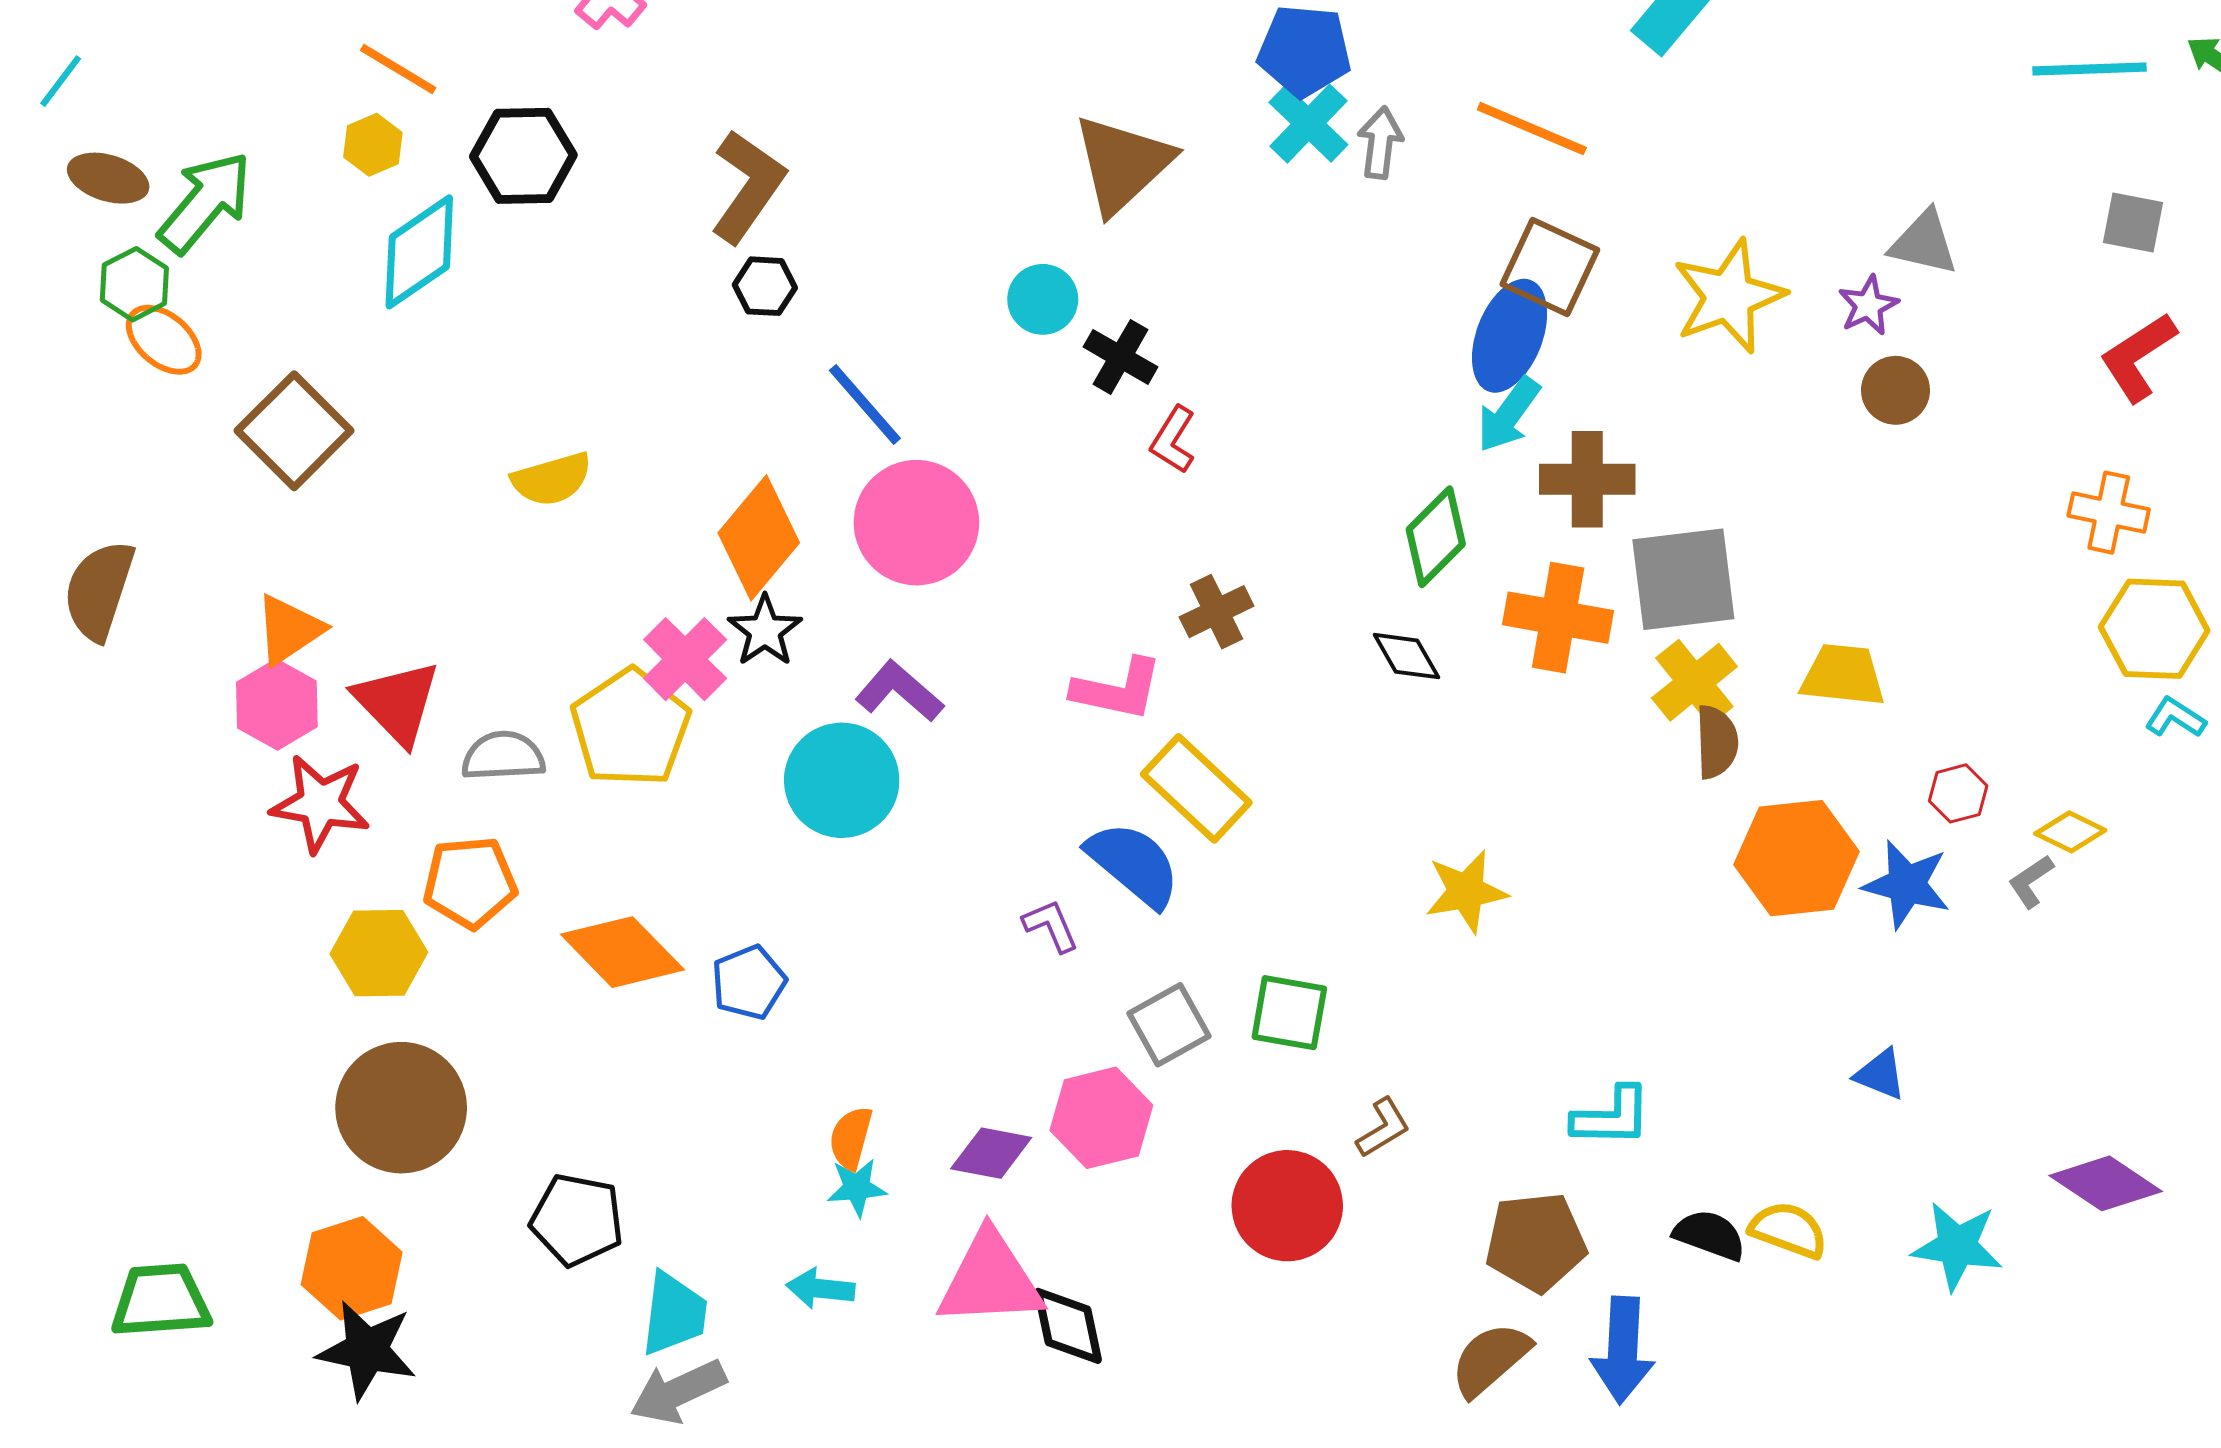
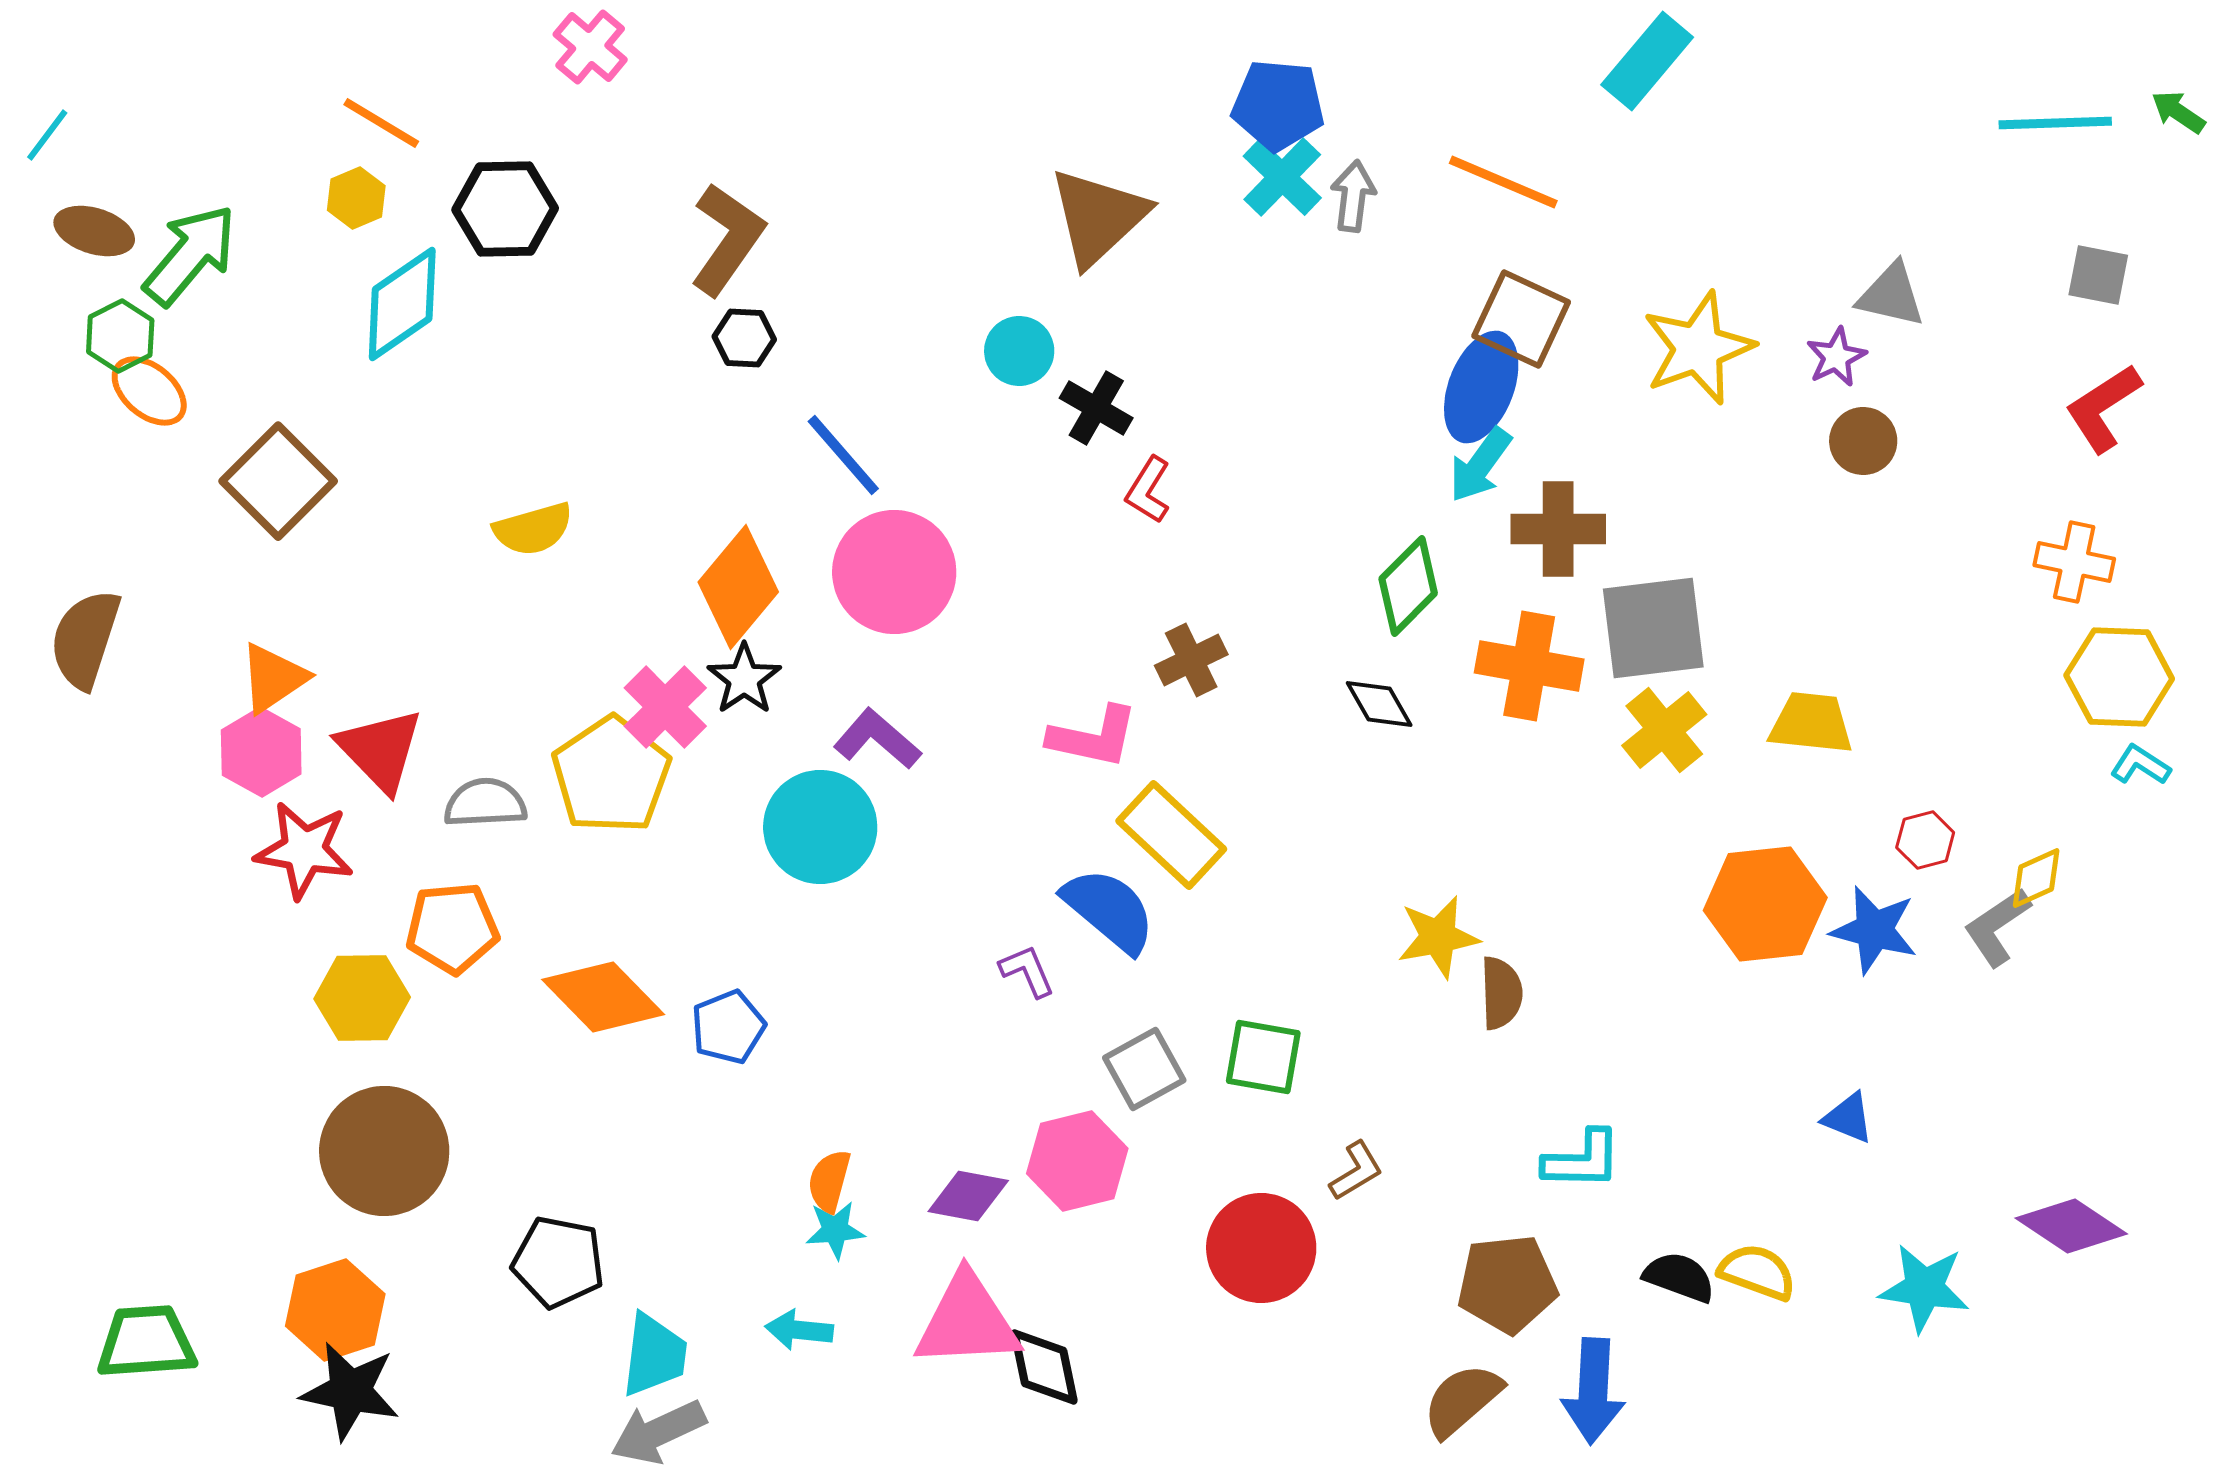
brown semicircle: (1717, 742) -> (1501, 993), moved
yellow diamond: (2070, 832) -> (2036, 878), turned -50
gray L-shape: (2031, 881) -> (1997, 927), size x1.5

